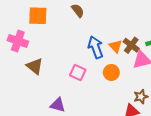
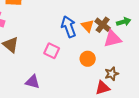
orange circle: (111, 72) -> (88, 59), moved

